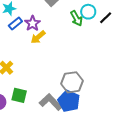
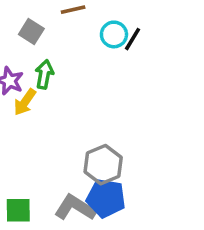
cyan circle: (88, 12) -> (114, 34), moved
green arrow: (76, 18) -> (44, 74), moved, turned -126

